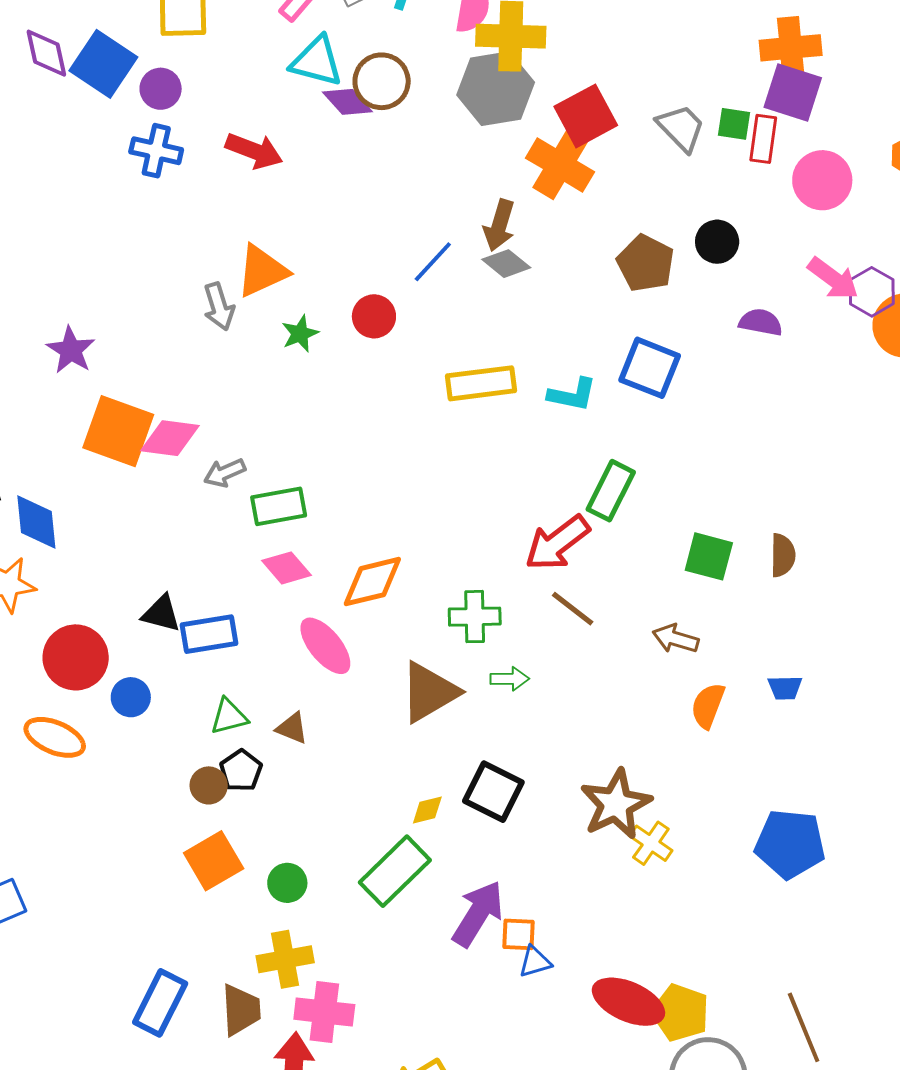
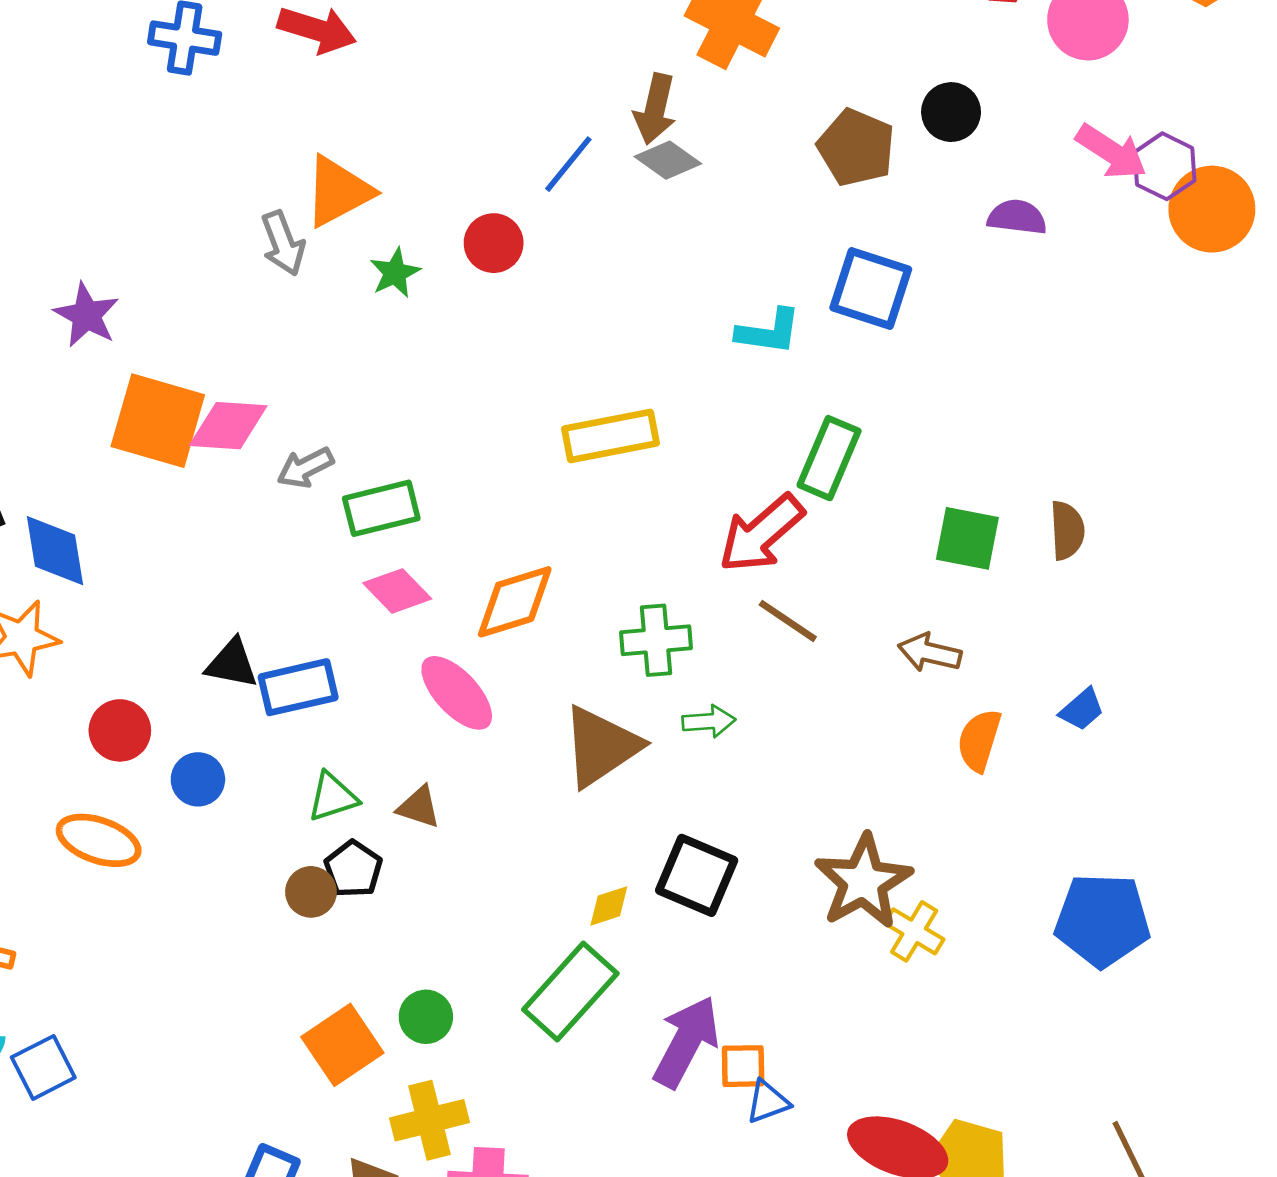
yellow rectangle: (481, 383) -> (611, 436), moved
red circle: (76, 657) -> (120, 730), size x0.7
blue trapezoid: (785, 688) -> (1082, 709), turned -36
orange square: (214, 861) -> (342, 1045), moved

